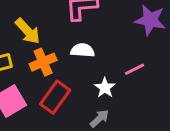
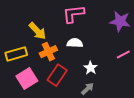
pink line: (134, 69) -> (123, 55), moved

